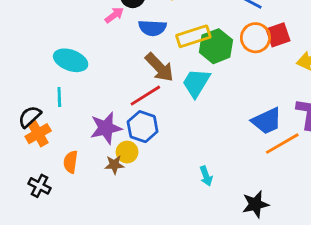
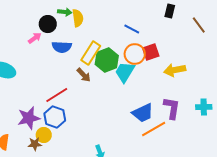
yellow rectangle: (193, 36) -> (91, 53), turned -40
brown arrow: (159, 67) -> (84, 75), moved, size x0.7
cyan trapezoid: (196, 83) -> (125, 72), moved

